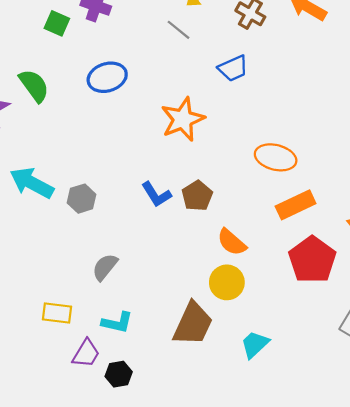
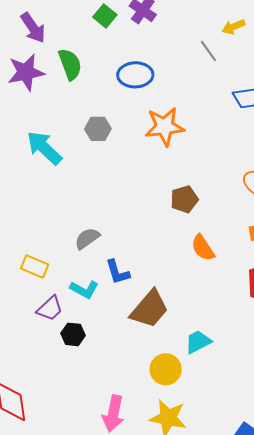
orange star: (183, 119) -> (165, 127), moved
blue L-shape: (156, 194) -> (118, 272), moved
gray hexagon: (82, 199) -> (98, 129), moved
yellow circle: (227, 282) -> (166, 369), moved

